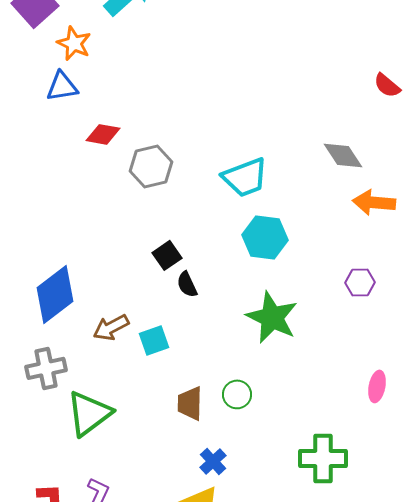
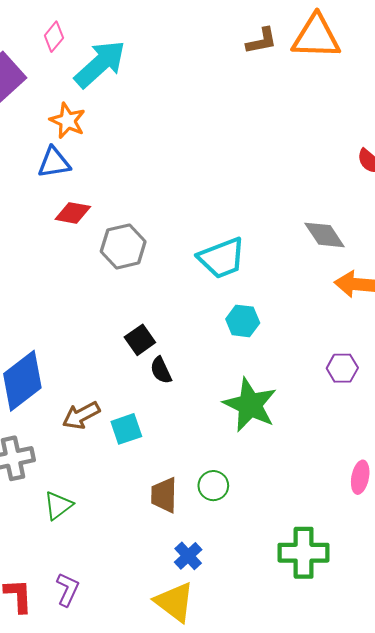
orange star: (74, 43) -> (68, 121), moved
blue triangle: (62, 86) -> (54, 163), moved
cyan hexagon: (265, 237) -> (243, 321), size x0.7
green triangle: (89, 413) -> (58, 506), size x0.6

